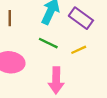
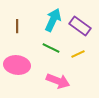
pink arrow: (56, 80) -> (58, 81), turned -70

